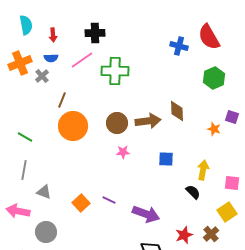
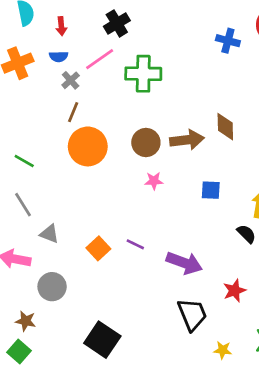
black cross: (95, 33) -> (117, 23), turned -30
gray cross: (42, 76) -> (71, 80), moved
gray line: (24, 170) -> (23, 205), turned -42

